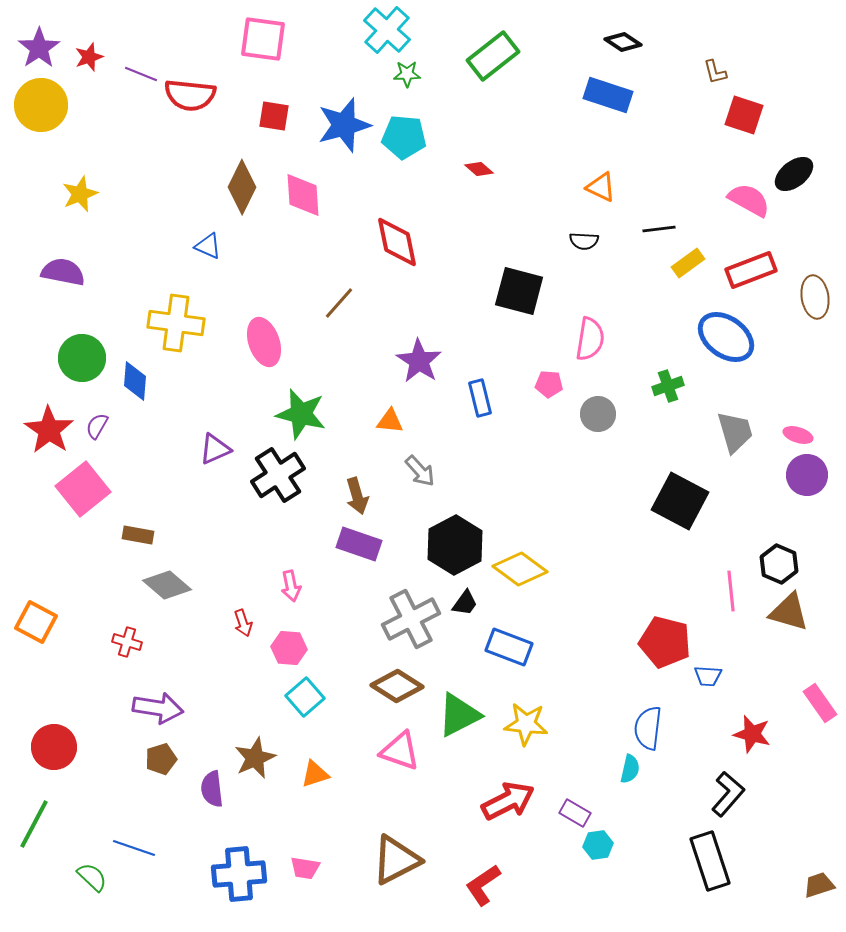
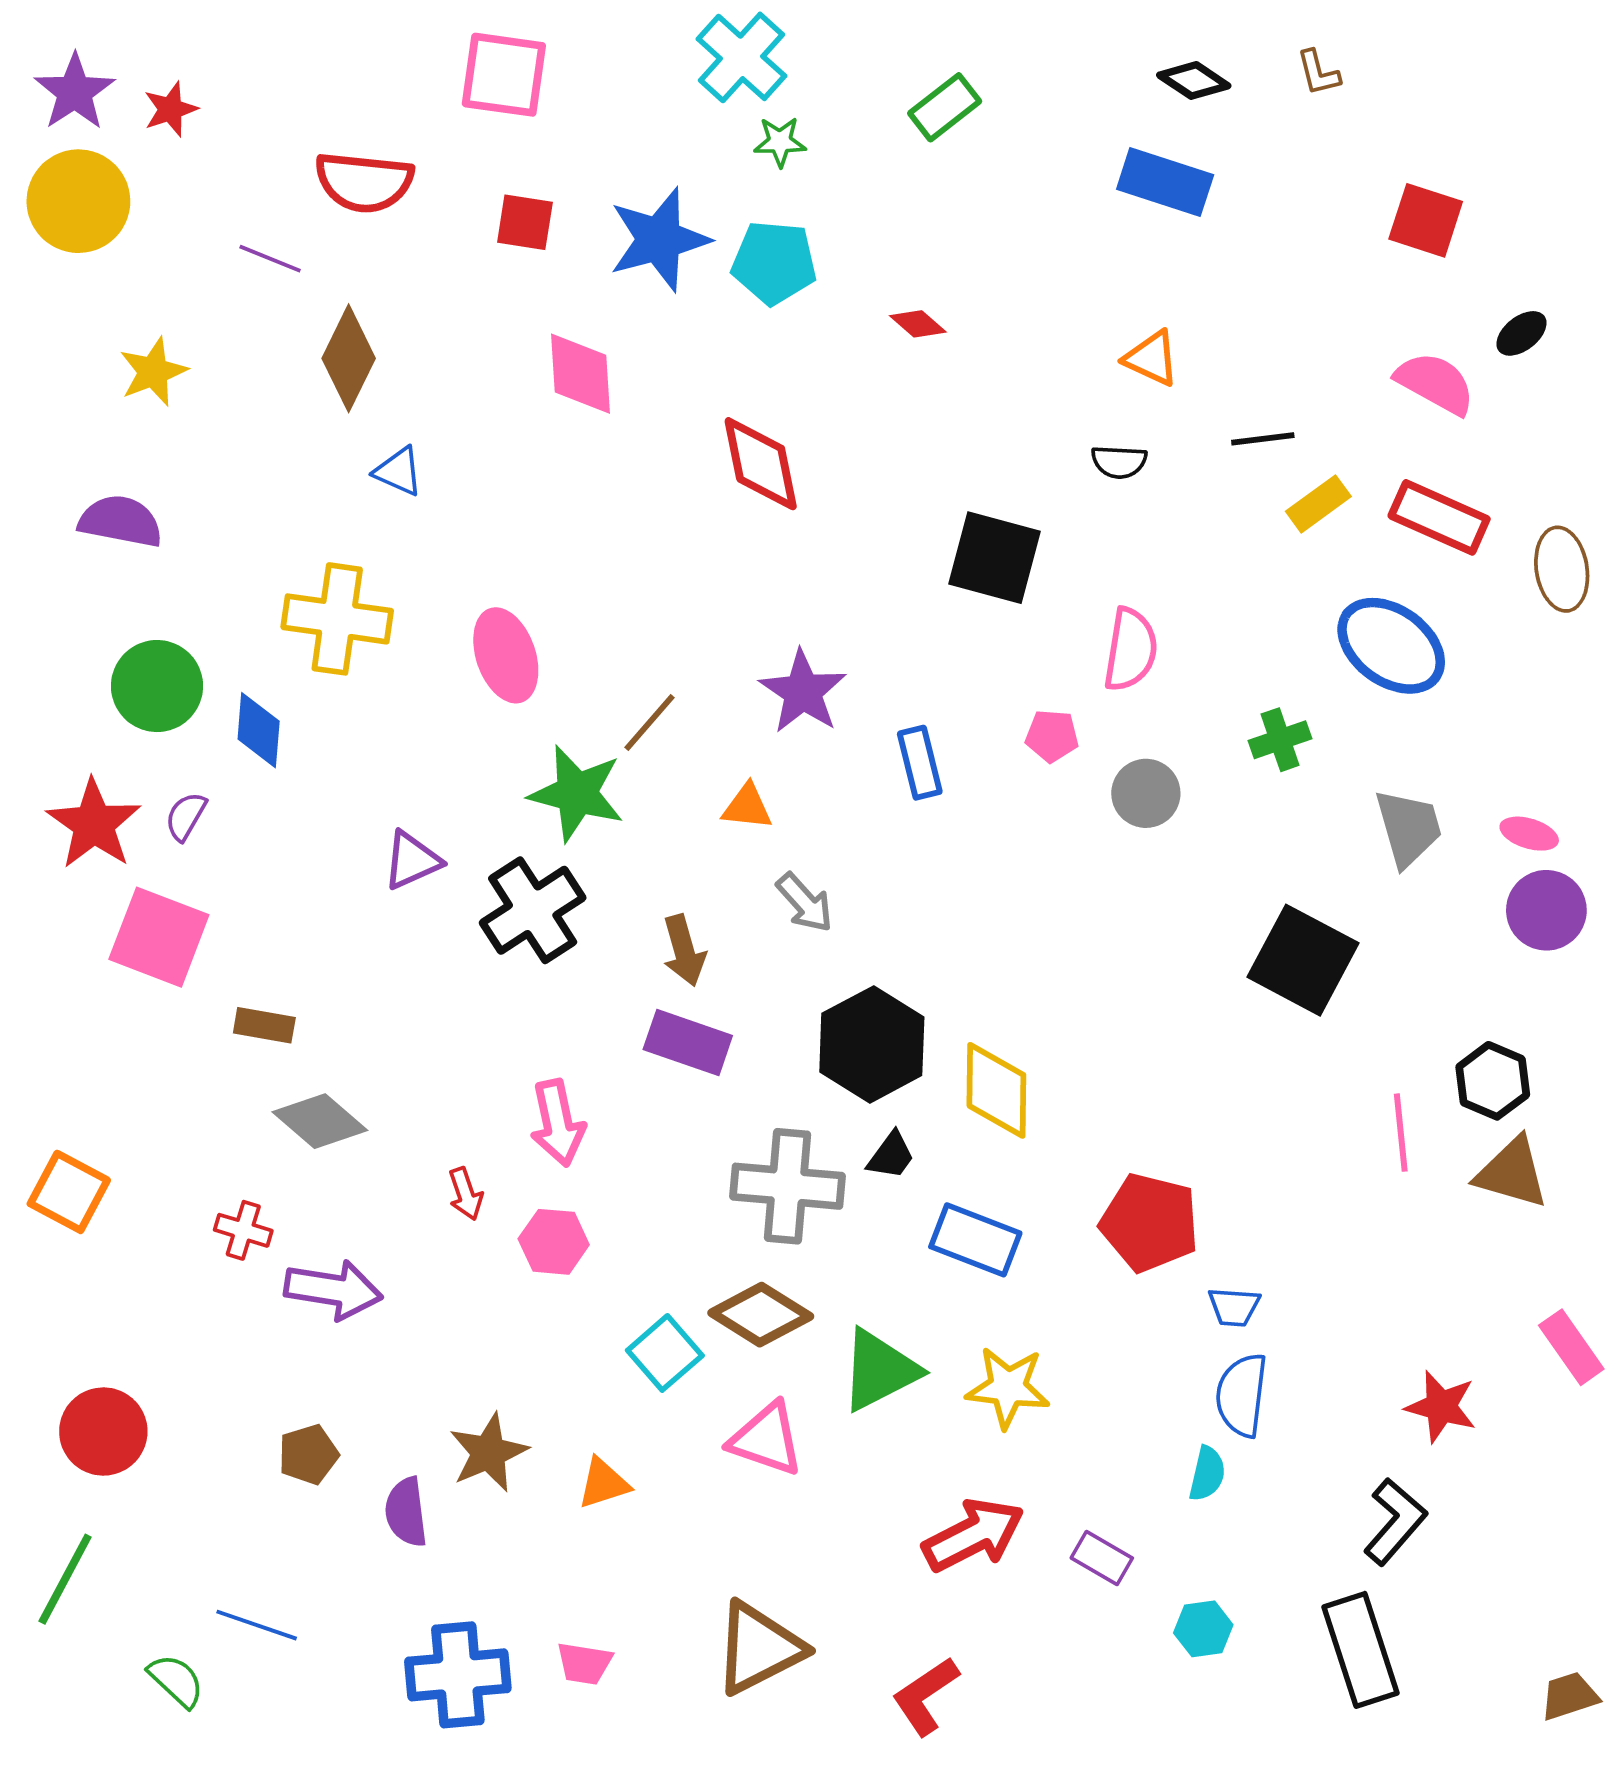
green rectangle: (493, 56) -> (945, 107), size x0.7
brown L-shape: (715, 72) -> (1318, 73), moved
purple line: (141, 74) -> (270, 259), moved
black ellipse: (794, 174) -> (1521, 333), size x0.7
brown diamond: (242, 187) -> (349, 358), moved
red rectangle: (751, 270) -> (1439, 517), turned 45
brown line: (339, 303) -> (650, 722), moved
pink square: (83, 489) -> (159, 937), turned -30
yellow diamond: (520, 569) -> (996, 1090), turned 54
pink arrow: (291, 586) -> (558, 1123), size x1.4
gray cross: (411, 619) -> (788, 1186), turned 32
red pentagon: (665, 642) -> (1150, 1223), moved
blue trapezoid: (708, 676) -> (1234, 1307), moved
cyan square: (305, 697) -> (665, 1353), moved
purple arrow: (158, 708) -> (333, 1290), moved
cyan hexagon: (598, 845) -> (1203, 1629), moved

